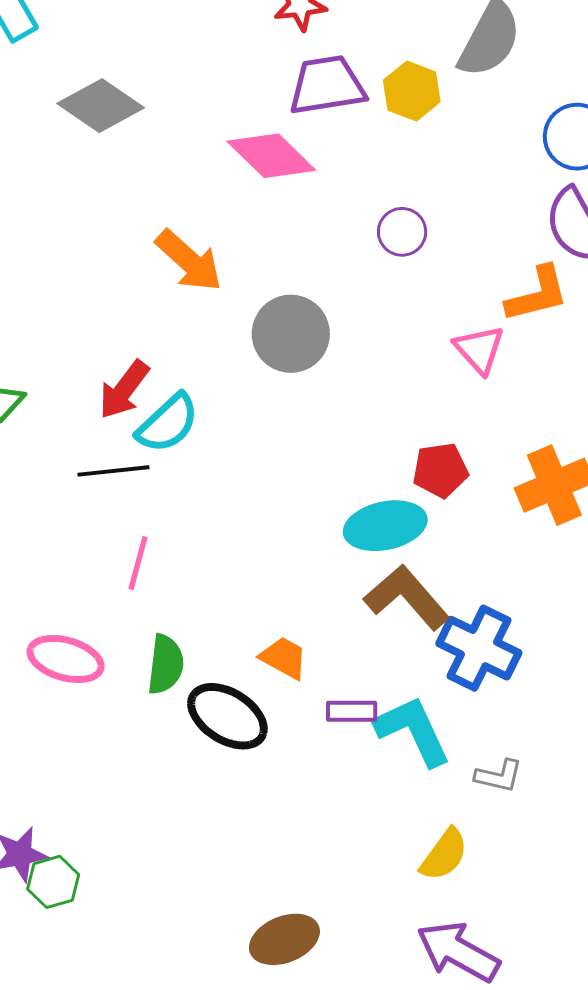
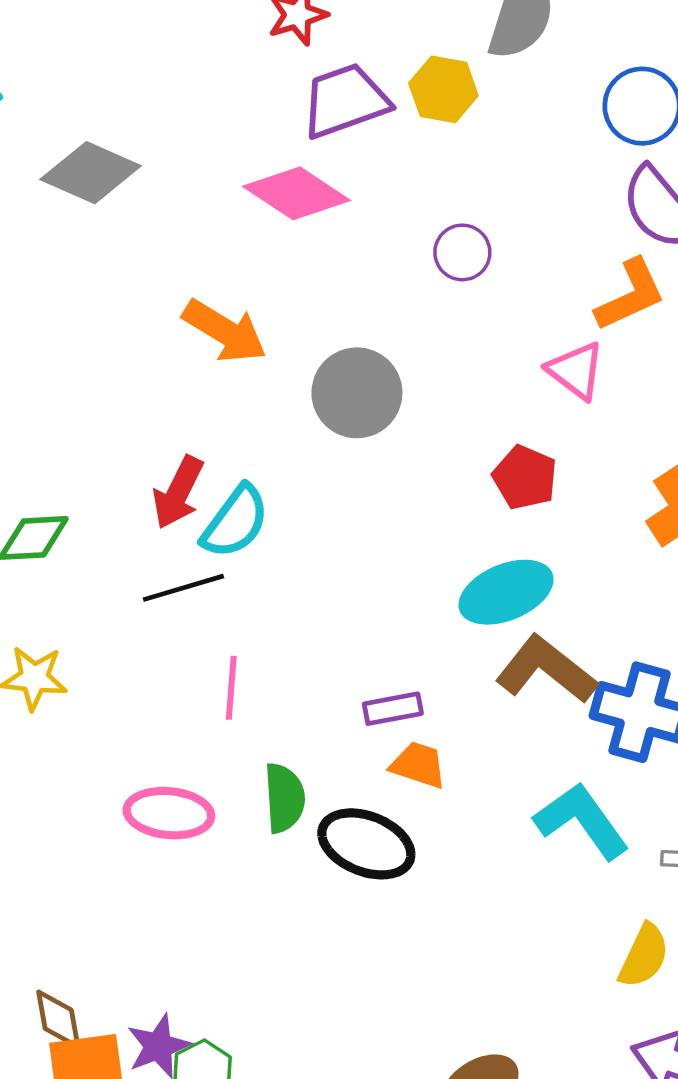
red pentagon: (440, 470) -> (525, 477), moved, turned -30
purple rectangle: (352, 711) -> (393, 709), moved

